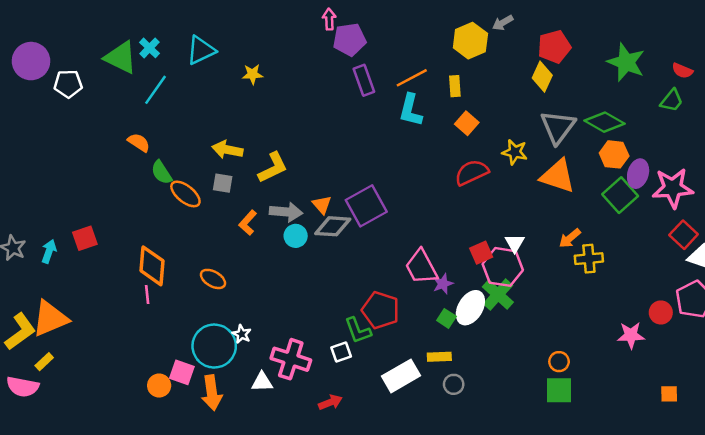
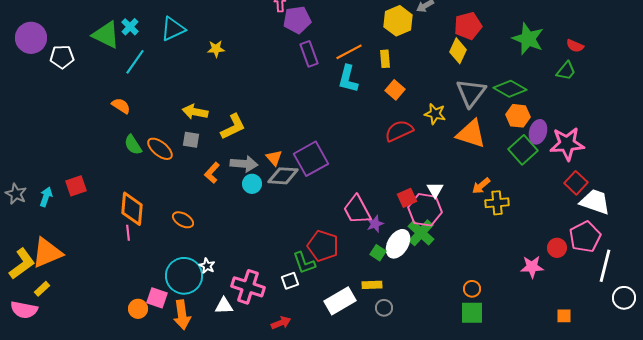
green semicircle: (162, 172) -> (133, 145), moved

